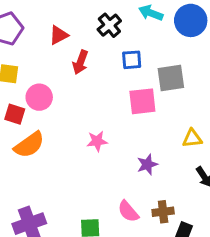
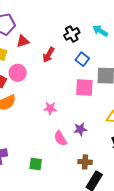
red triangle: (59, 35) -> (23, 41), moved
blue square: (132, 60) -> (82, 59), turned 32
pink semicircle: (128, 211) -> (60, 138), moved

